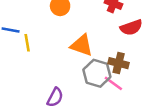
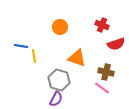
gray hexagon: (97, 73) -> (59, 80), moved

